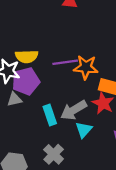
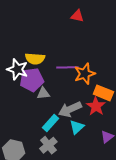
orange star: (86, 67) -> (85, 74), turned -30
gray triangle: (15, 99) -> (43, 93), moved
cyan rectangle: (50, 115) -> (51, 123), moved, turned 54

